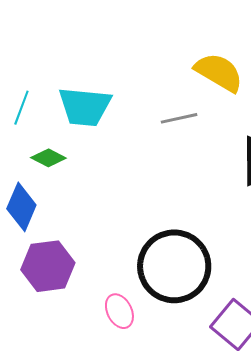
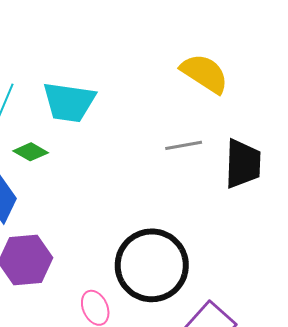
gray line: (179, 118) -> (184, 145), moved

